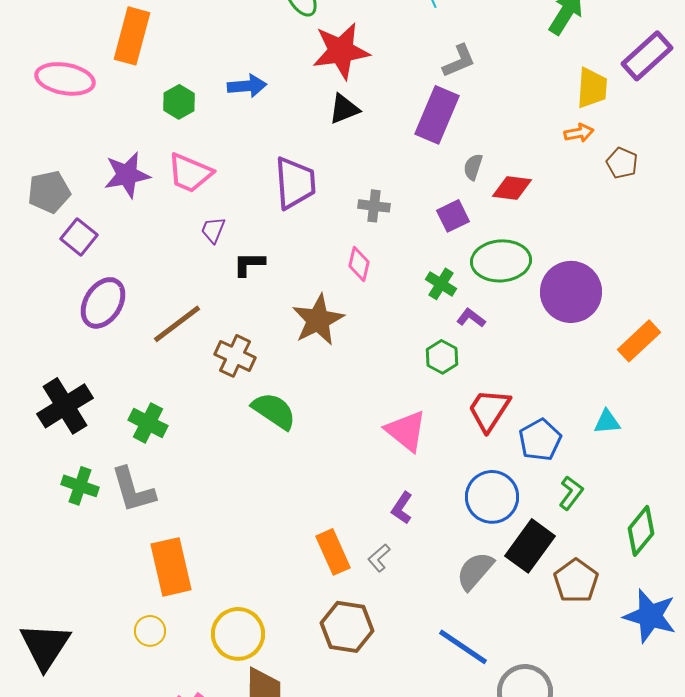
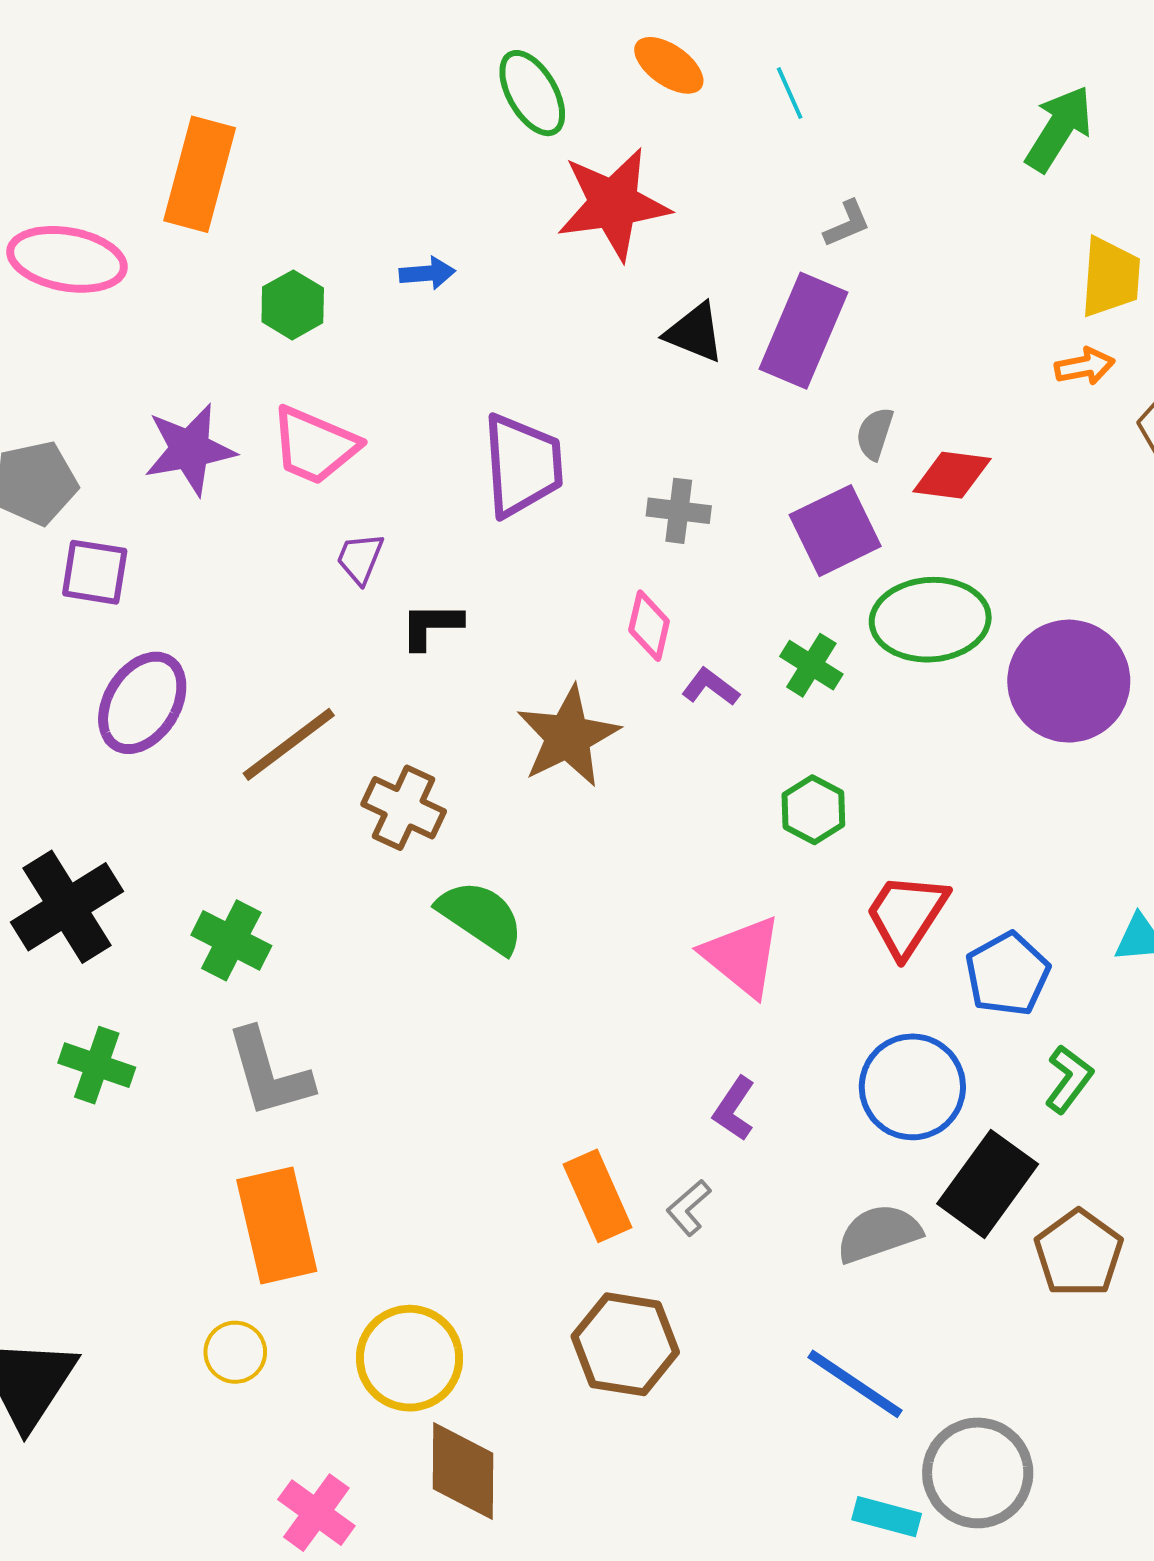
gray L-shape: (459, 61) -> (847, 224), size x0.7
blue arrow: (247, 86) -> (427, 273), size x0.7
black triangle: (344, 109) -> (695, 333), moved, turned 44
purple square: (453, 216) -> (835, 531), size x1.4
purple square: (79, 237) -> (95, 572), turned -30
purple L-shape: (471, 318) -> (710, 687), moved
gray L-shape: (133, 490) -> (269, 1073), moved
gray semicircle: (475, 571) -> (879, 1233), turned 30

